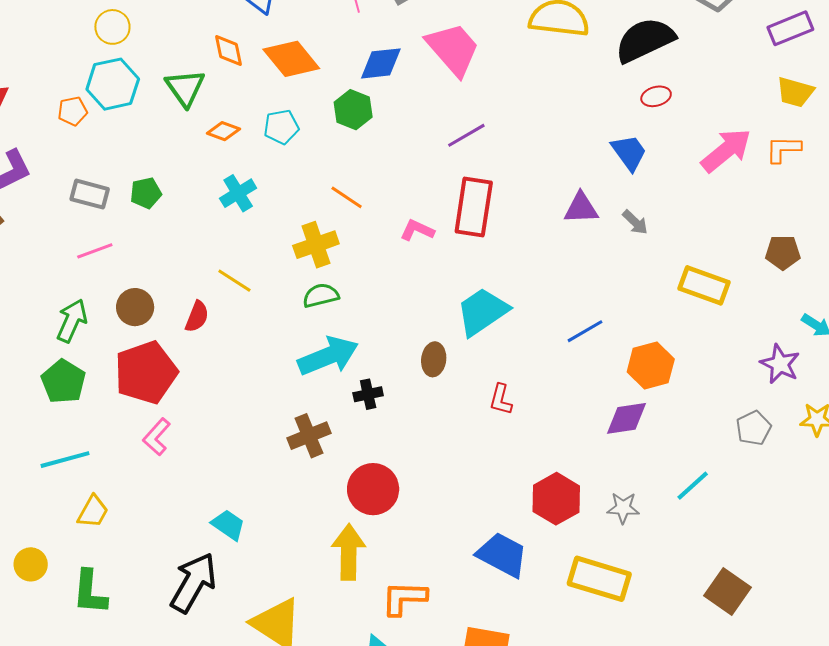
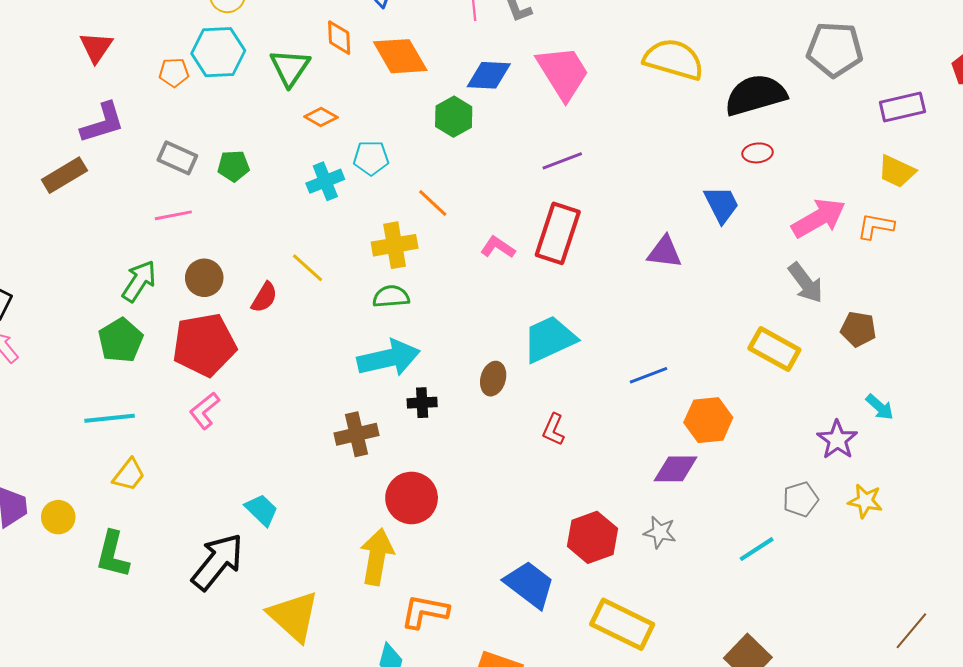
cyan pentagon: (281, 127) -> (371, 158), moved
gray arrow: (635, 222) -> (806, 283), moved, size x1.5
cyan line: (693, 486) -> (757, 549), moved
gray star: (623, 508) -> (660, 532), moved

